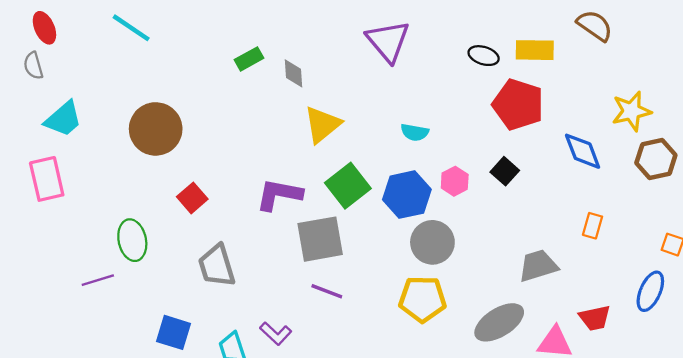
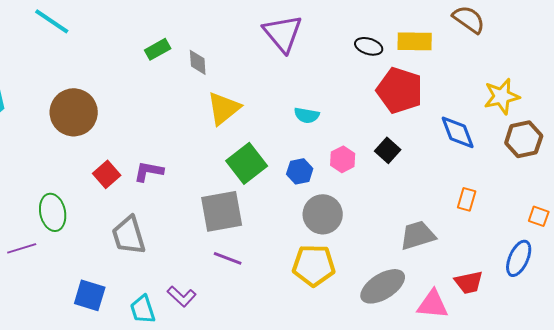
purple L-shape: (279, 195) -> (149, 171), moved, size x0.7
blue hexagon: (407, 195) -> (300, 171), size x0.6

